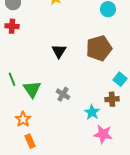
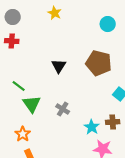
brown pentagon: (99, 48) -> (99, 63), turned 30
green line: (12, 79) -> (19, 86), moved, turned -32
brown cross: (112, 99) -> (113, 122), moved

